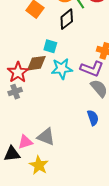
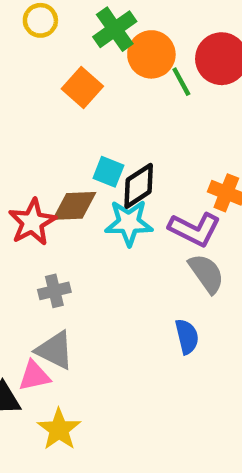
black diamond: (67, 19) -> (139, 186), moved
gray cross: (15, 92) -> (54, 291), moved
gray triangle: (46, 137) -> (55, 350), moved

